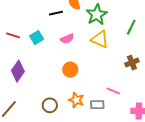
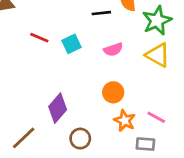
purple diamond: (18, 71) -> (58, 108), moved
pink line: (113, 91) -> (156, 117), moved
orange star: (76, 100) -> (125, 121), moved

